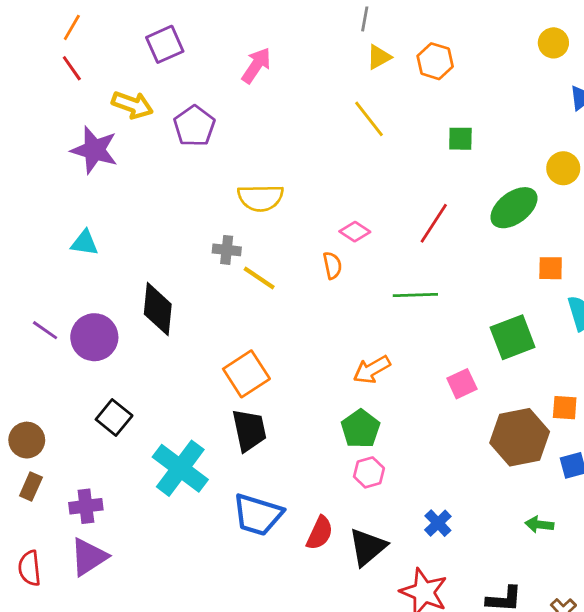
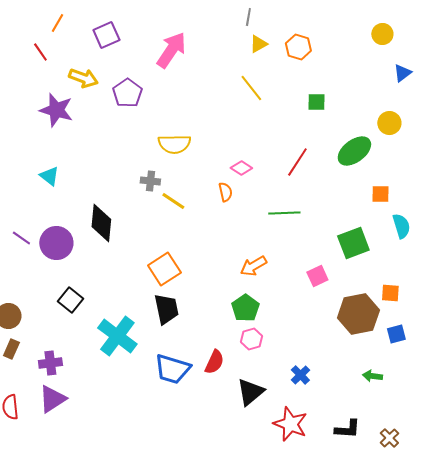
orange line: (72, 27) -> (57, 23), moved
pink arrow: (256, 65) -> (171, 50), size x1.4
cyan triangle: (84, 243) -> (49, 176), turned 30
red semicircle: (320, 533) -> (214, 362), moved

